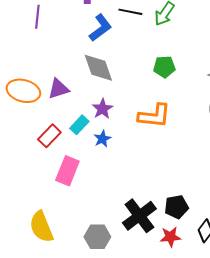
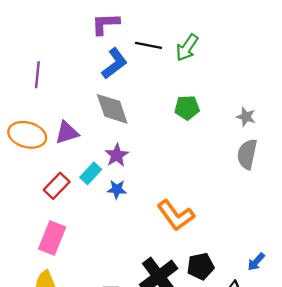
purple line: (37, 17) -> (37, 75), moved
orange L-shape: (154, 116) -> (176, 215), moved, turned 48
blue star: (102, 139) -> (117, 189), turned 30
pink rectangle: (67, 171) -> (52, 238), moved

